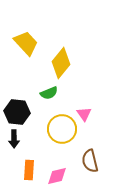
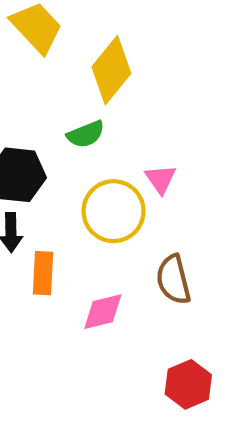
orange rectangle: (29, 170) -> (43, 273), moved

